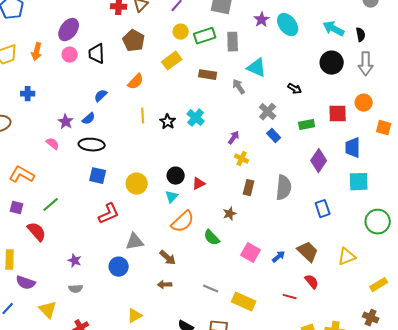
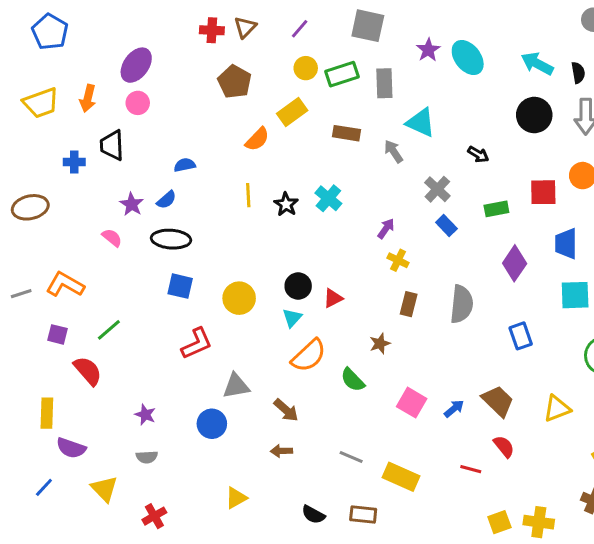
black trapezoid: (97, 54) -> (112, 145), moved
orange semicircle: (136, 82) -> (257, 139), moved
blue semicircle: (101, 96) -> (185, 165), turned 32

